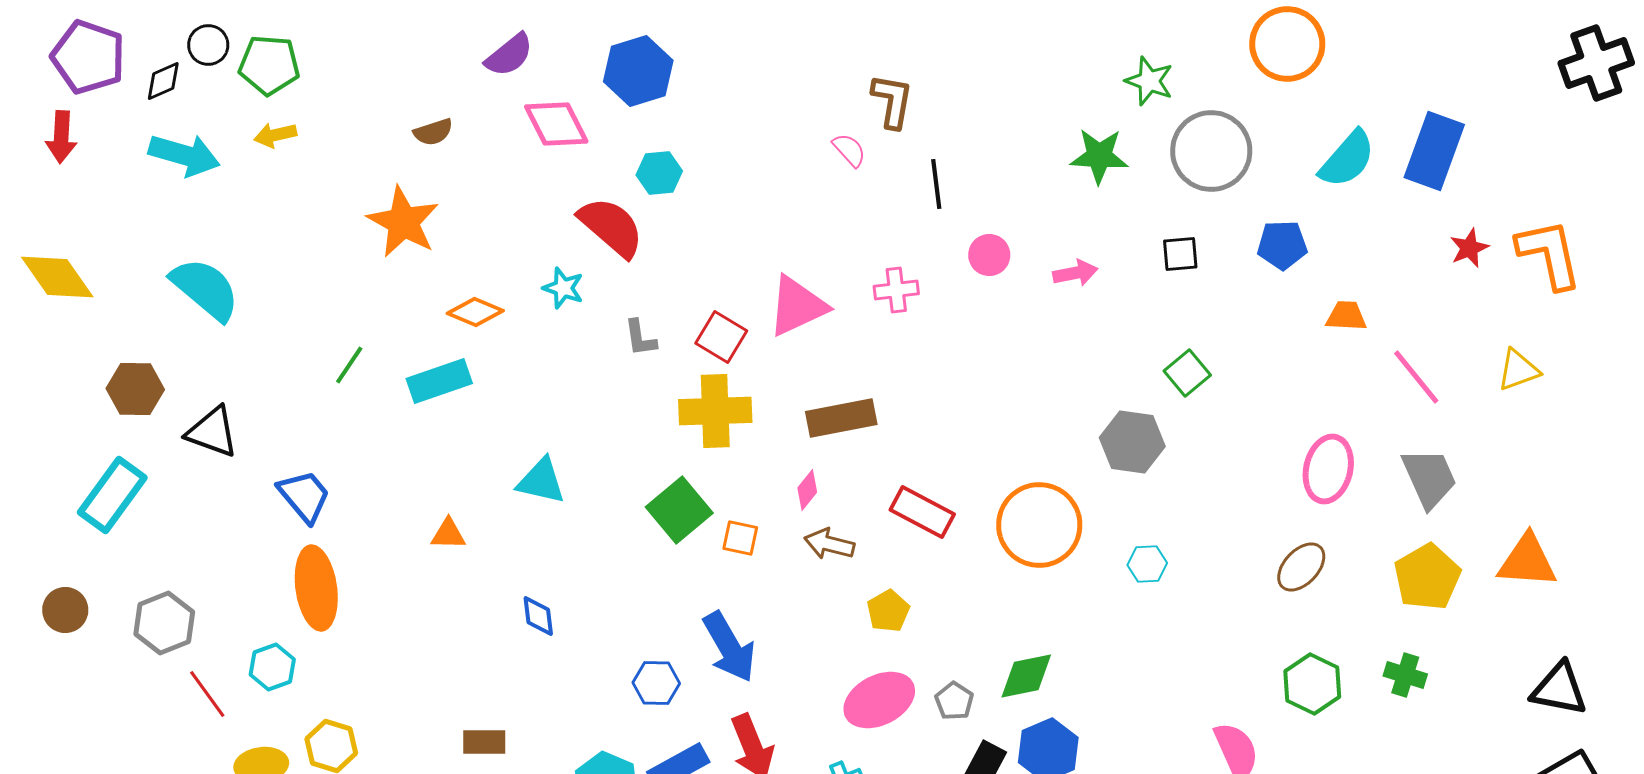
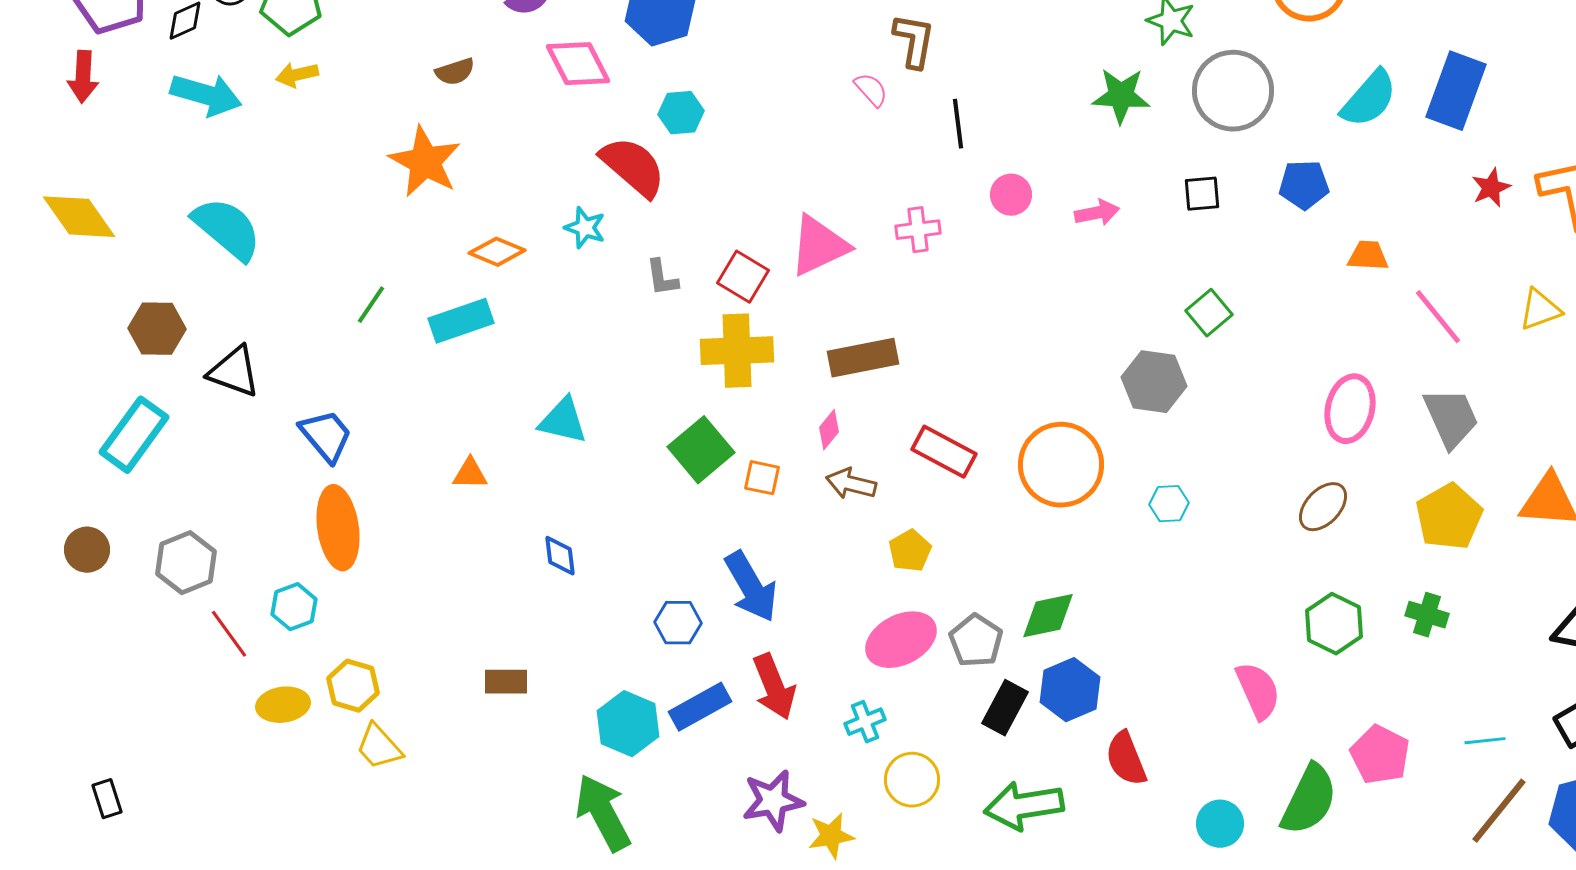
gray pentagon: (954, 701) -> (976, 641), size x1.4

